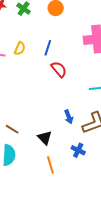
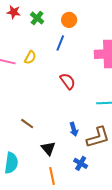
blue line: (48, 48) -> (60, 43), moved
brown line: (12, 129) -> (27, 124), moved

